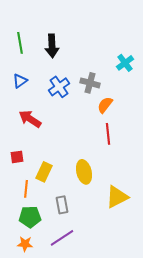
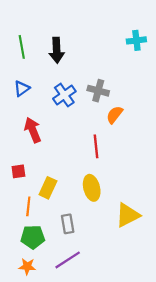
cyan cross: (125, 63) -> (136, 40), moved, turned 30
red arrow: (30, 119) -> (33, 130), turned 35
red line: (108, 134) -> (96, 146), moved

